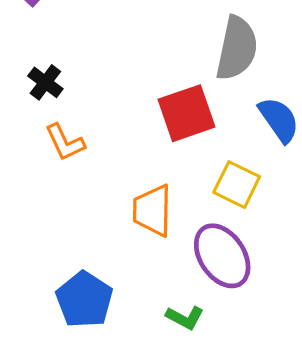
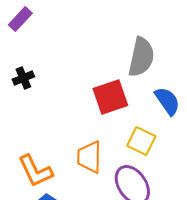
black cross: (45, 82) -> (23, 78), turned 30
orange L-shape: (65, 142) -> (35, 171), moved, size x1.4

